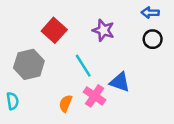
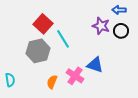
purple star: (103, 30) -> (101, 26), moved
gray hexagon: (29, 64) -> (38, 51), moved
cyan line: (83, 66) -> (63, 39), moved

